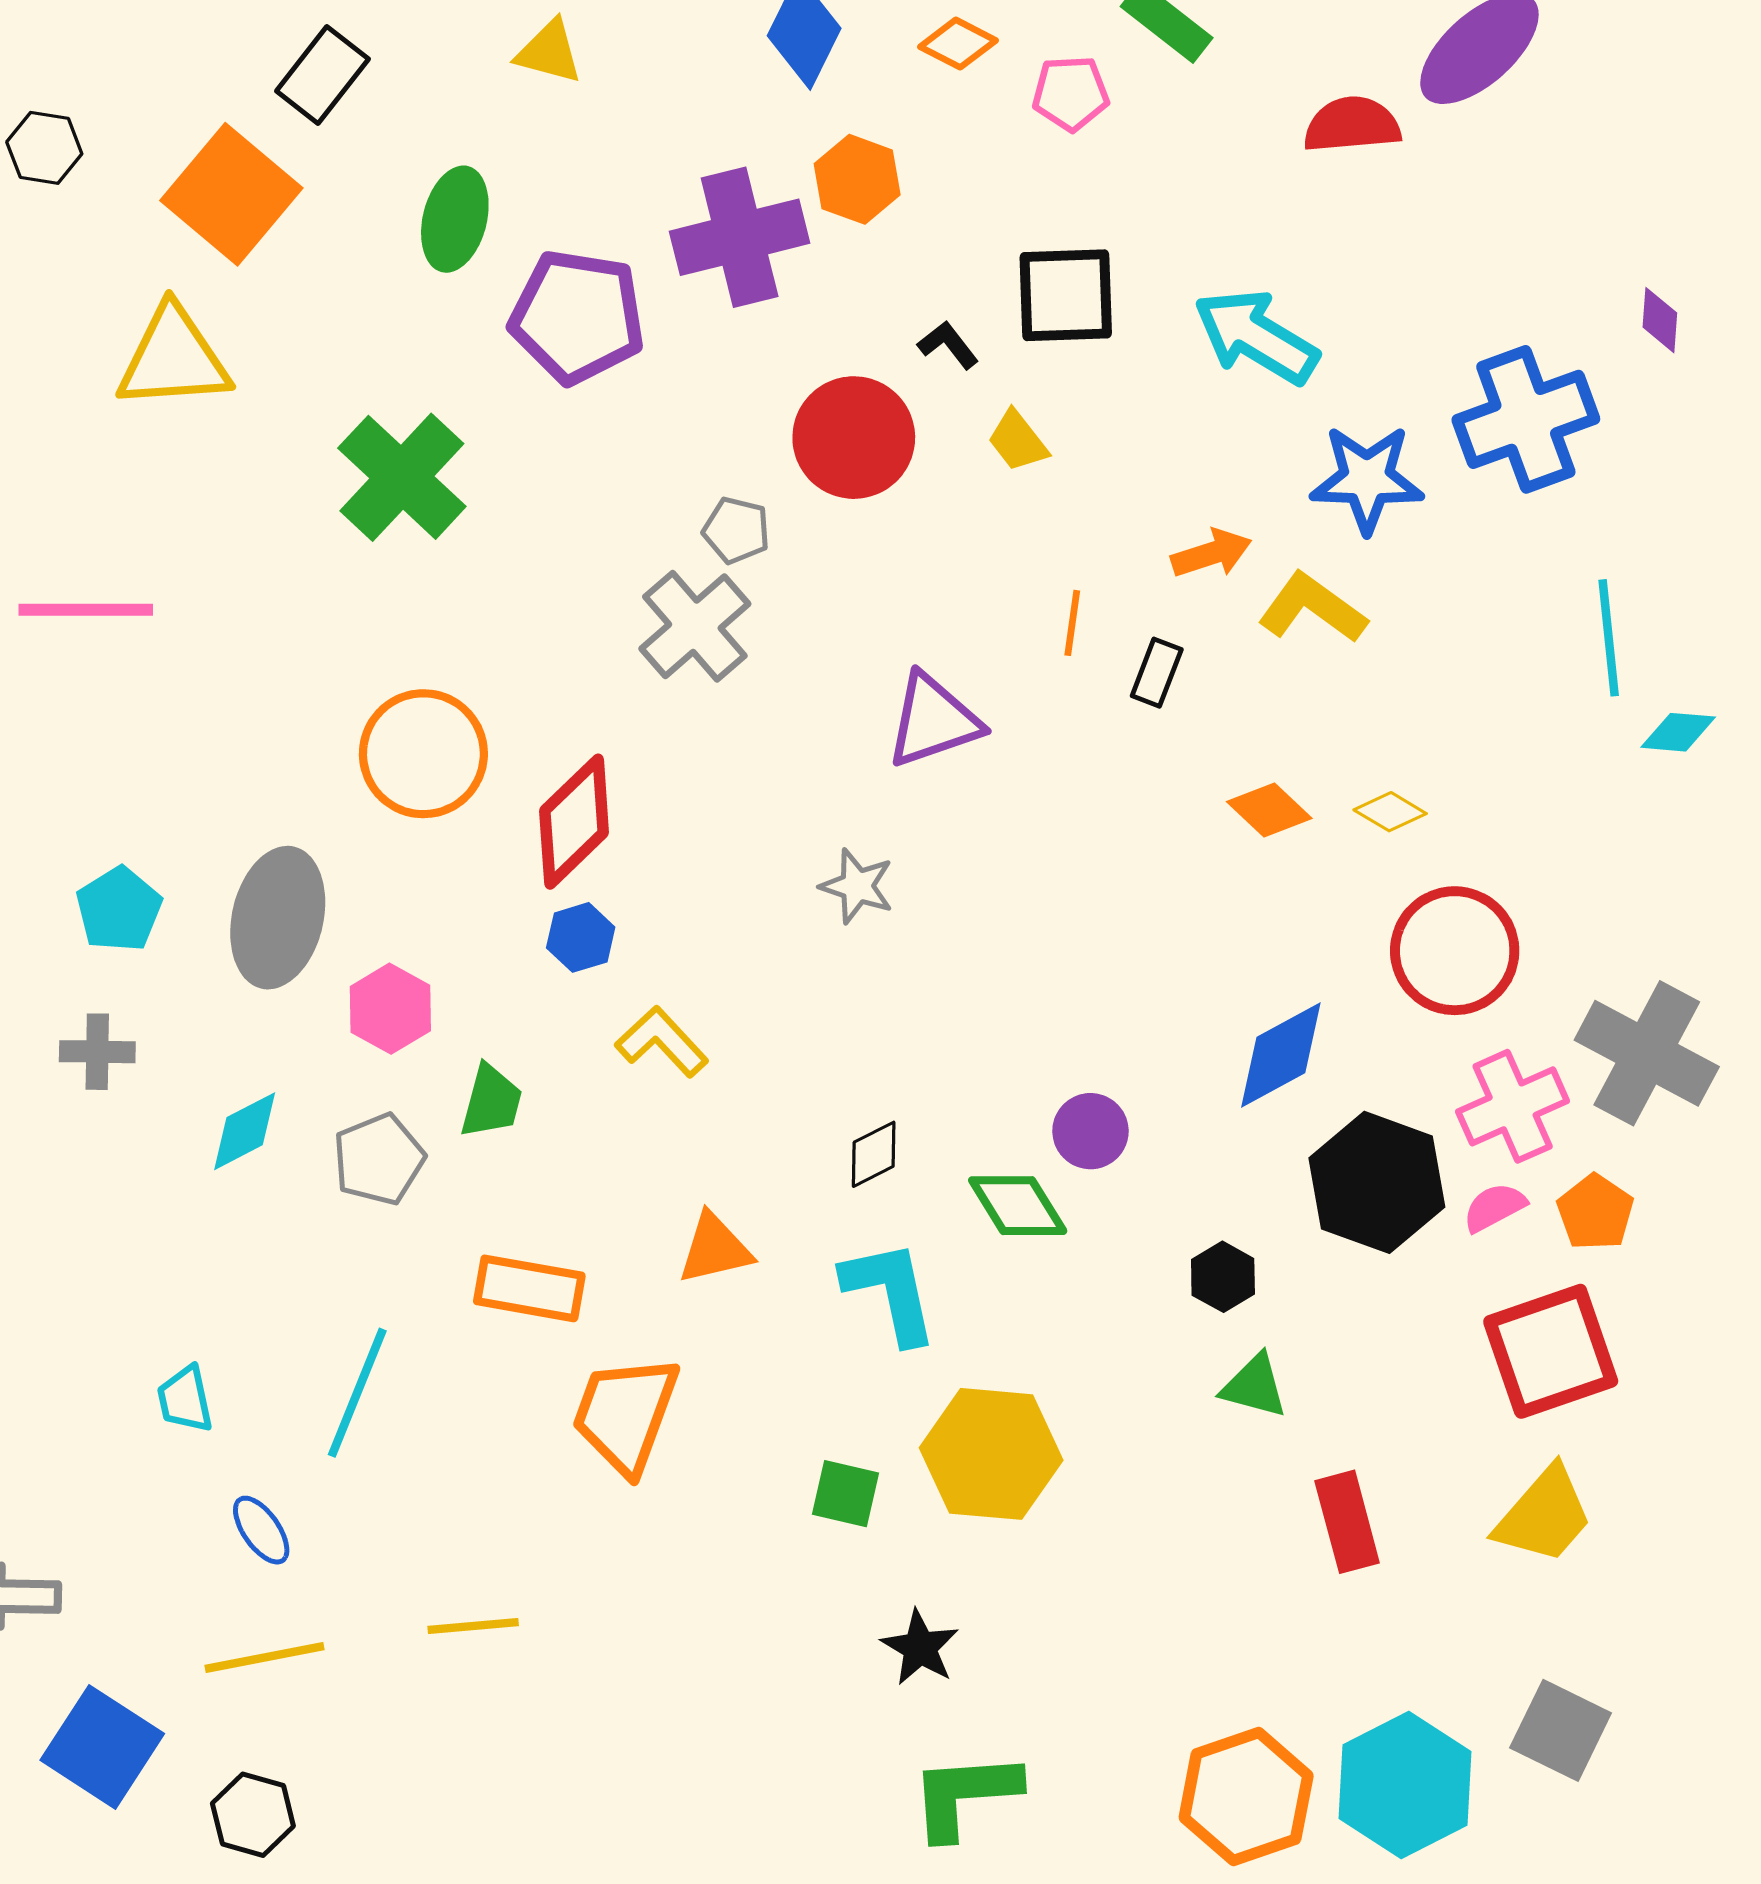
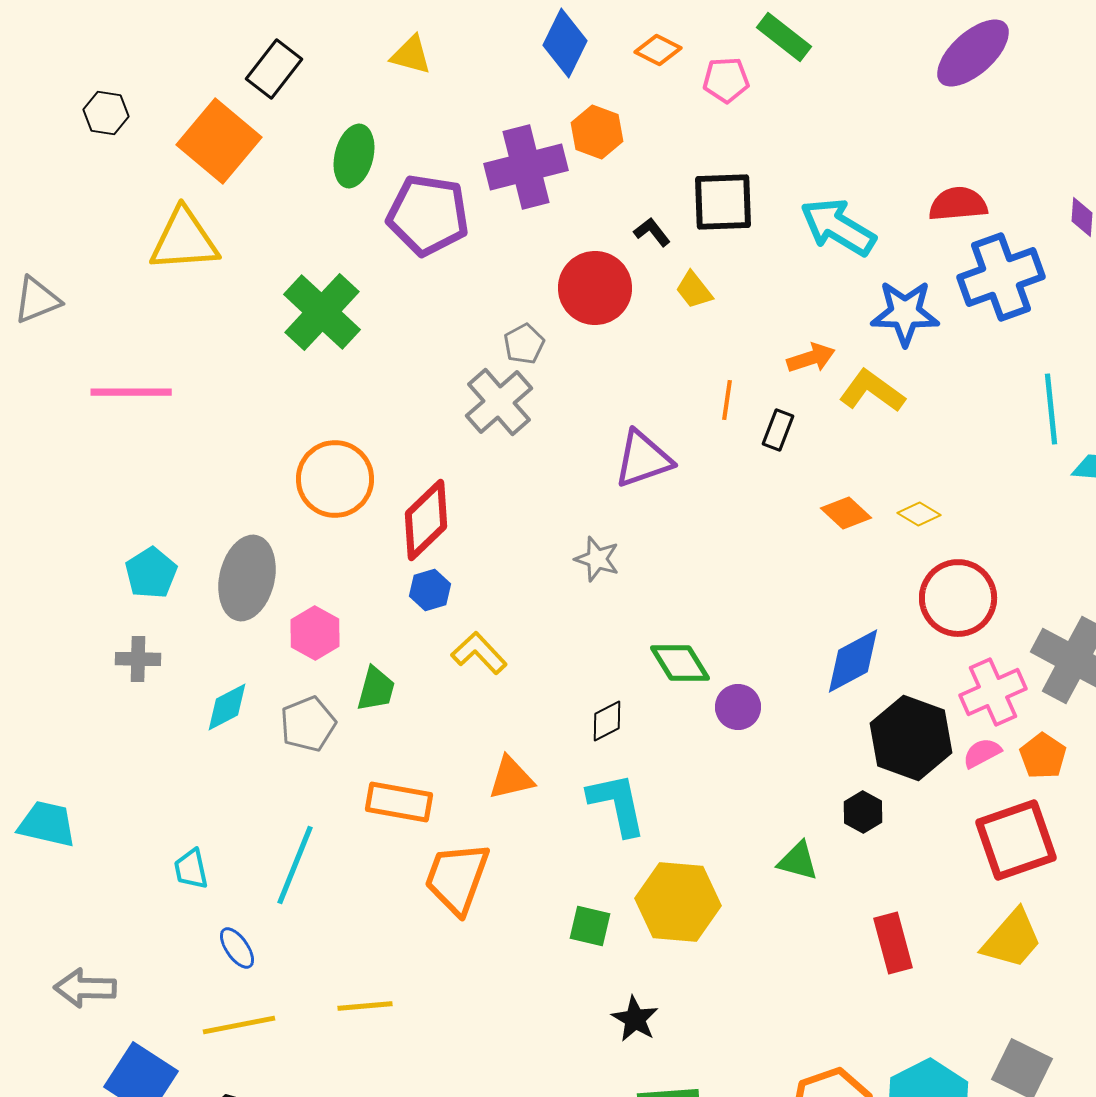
red semicircle: (1352, 125) -> (958, 204), moved
gray pentagon: (736, 530) -> (524, 344), turned 30
green diamond: (1018, 1206) -> (680, 663), moved
black hexagon: (1223, 1277) -> (863, 812), moved
green triangle: (1254, 1386) -> (798, 861), moved

